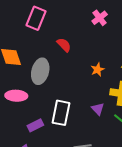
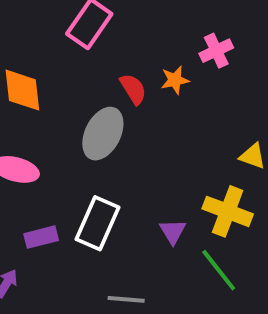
orange star: (98, 70) -> (175, 80), moved
gray ellipse: (40, 71) -> (103, 134), moved

